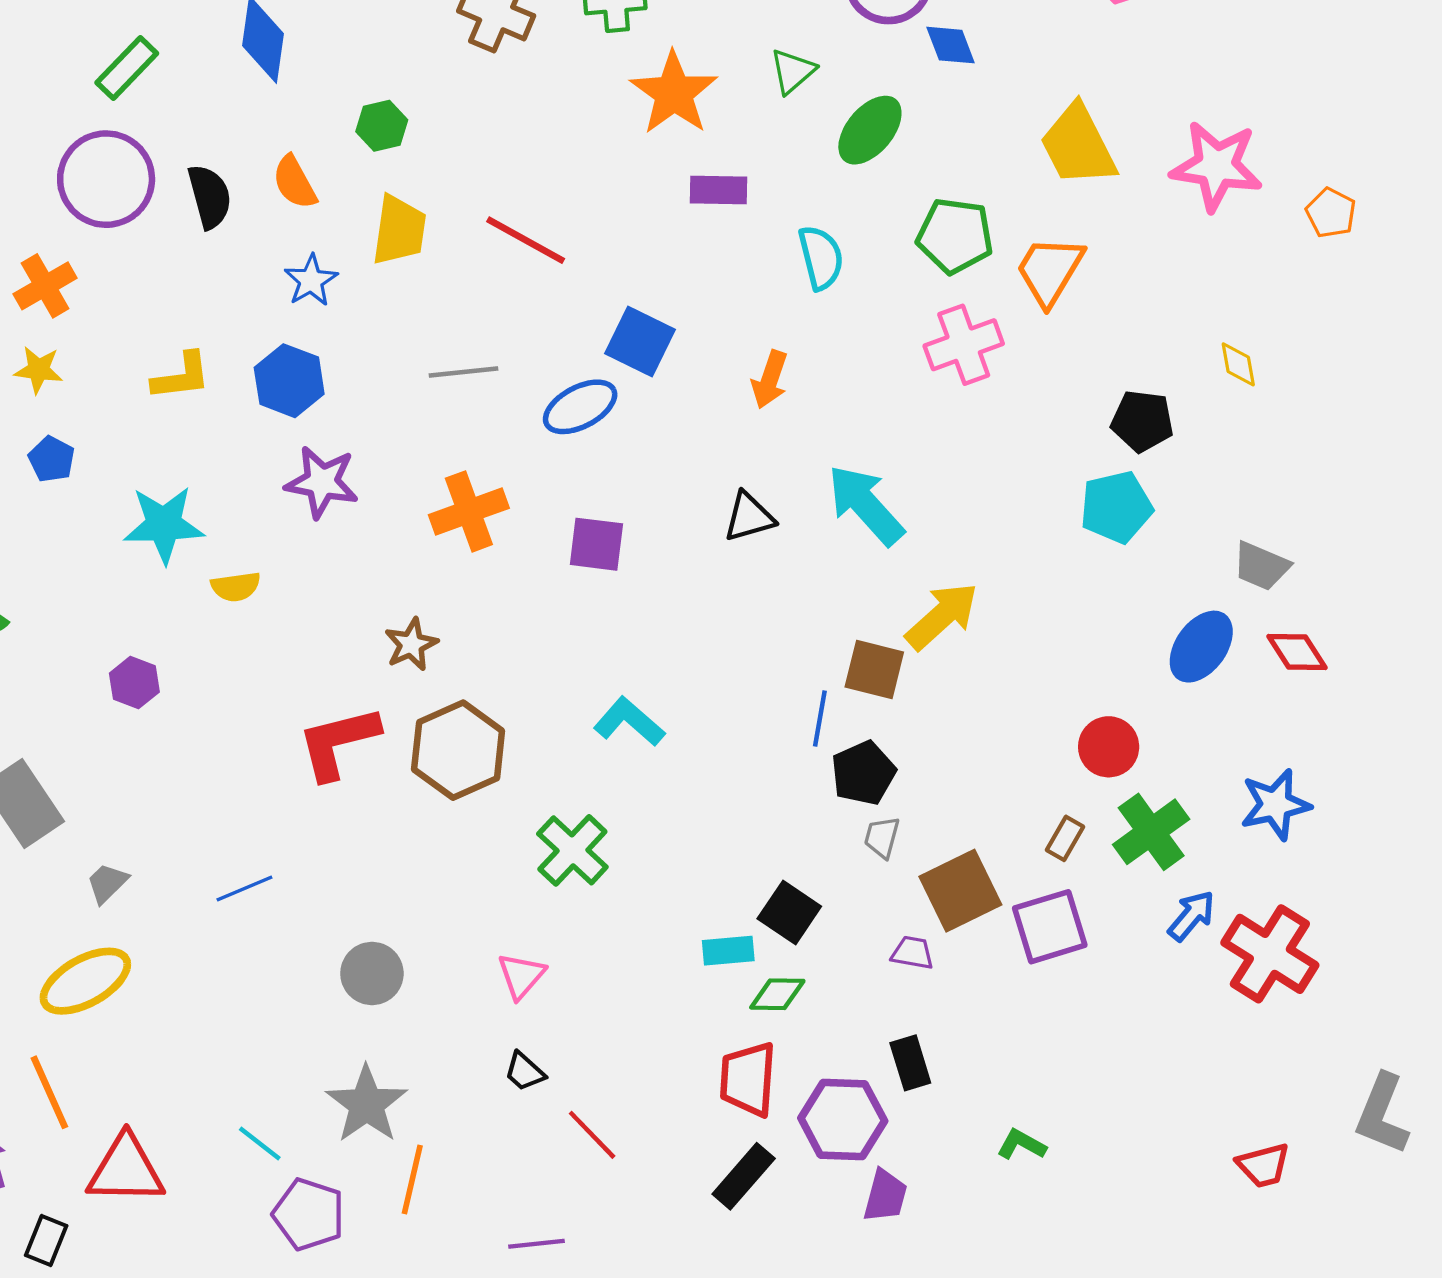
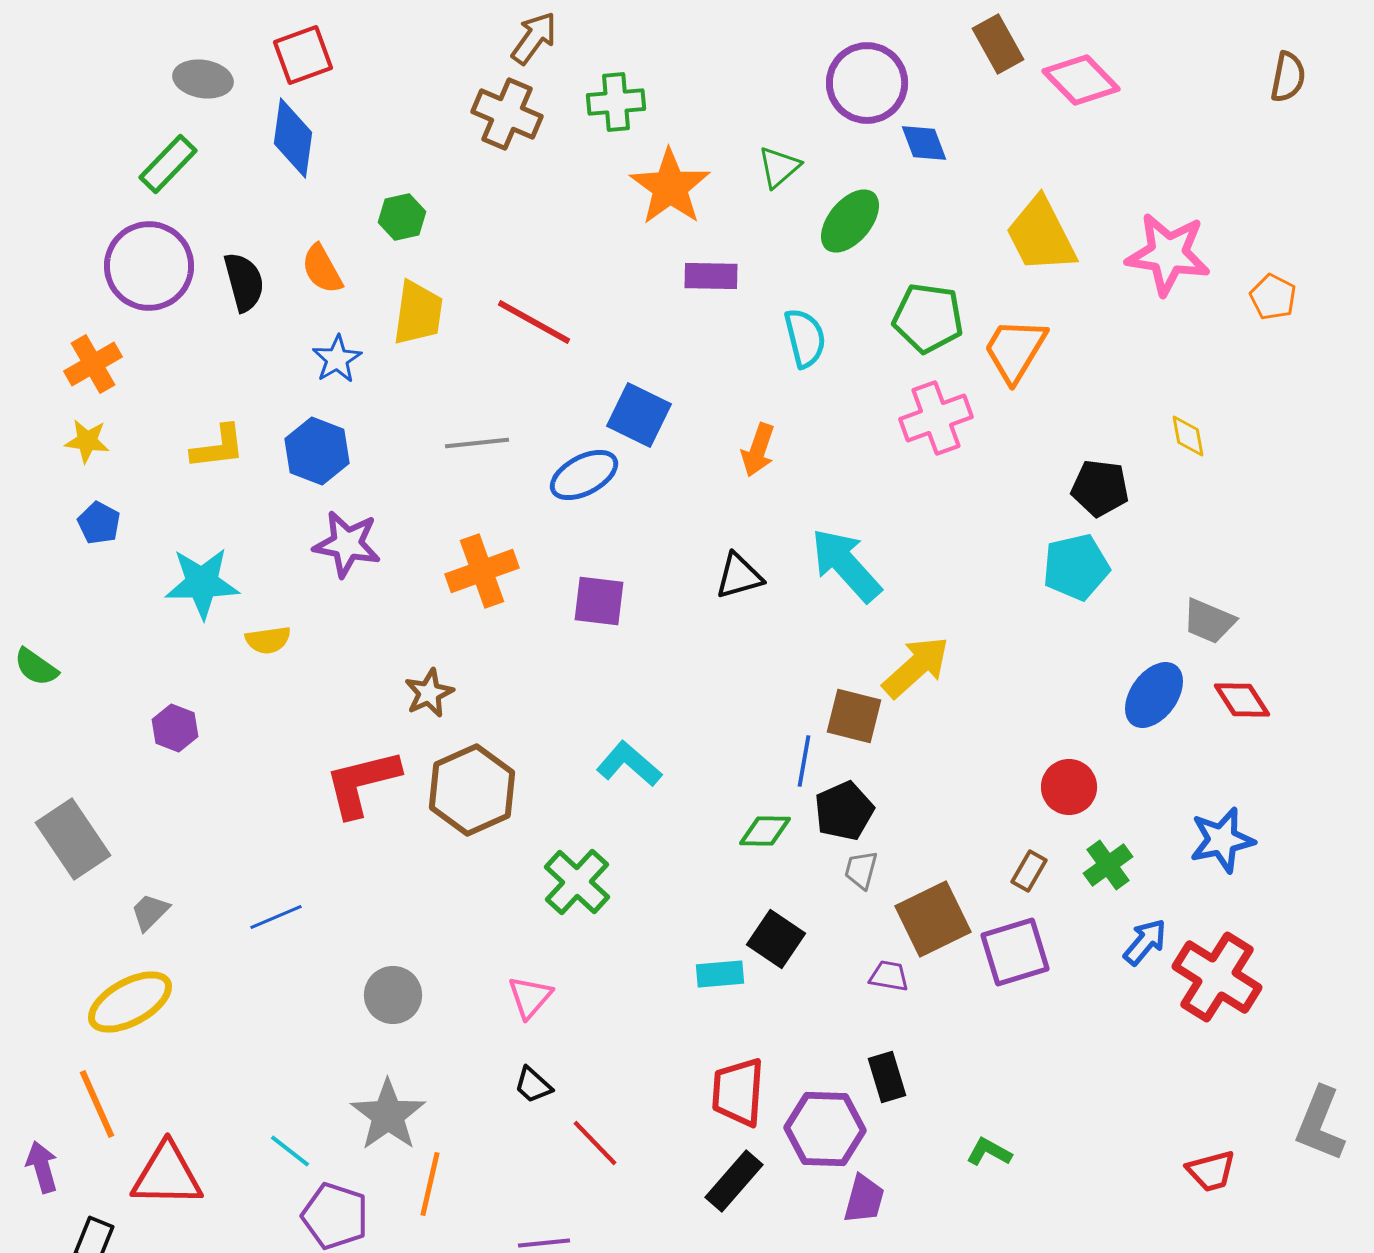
green cross: (1151, 832) -> (1108, 865), size x0.7
green diamond: (777, 994) -> (765, 831), moved

